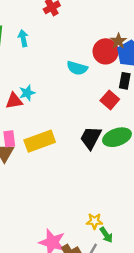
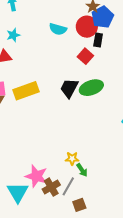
red circle: (106, 51) -> (87, 27), moved
cyan star: (27, 93) -> (13, 35), moved

